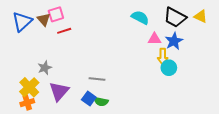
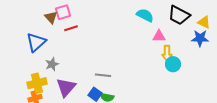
yellow triangle: (201, 16) -> (204, 22), moved
blue triangle: (22, 22) -> (36, 42), moved
blue star: (174, 41) -> (200, 38), moved, turned 30
yellow cross: (29, 87) -> (37, 83), turned 30

